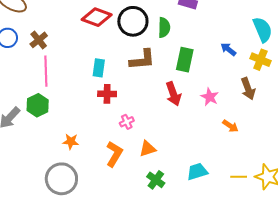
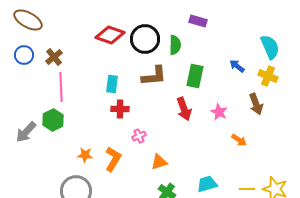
orange L-shape: (114, 154) -> (113, 159), moved

